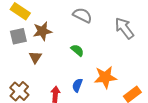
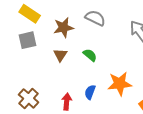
brown star: (42, 31) -> (64, 28), moved
brown triangle: (35, 57) -> (60, 55), moved

